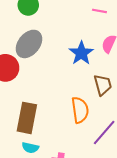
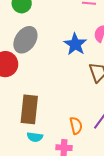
orange semicircle: (80, 110) -> (76, 126), moved, size x0.7

